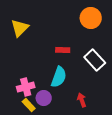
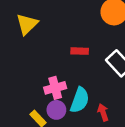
cyan semicircle: (59, 77) -> (80, 100), moved
pink cross: (26, 87) -> (55, 88), moved

